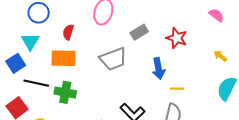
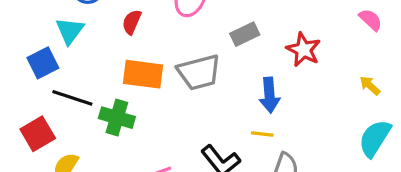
orange rectangle: (63, 58) -> (143, 74), moved
yellow line: (177, 89) -> (262, 134), moved

